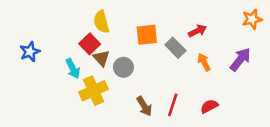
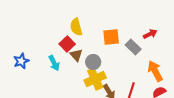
blue star: (30, 52) -> (21, 61), moved
orange arrow: (204, 62) -> (155, 71), moved, size x1.5
yellow cross: (94, 91) -> (95, 79), moved

